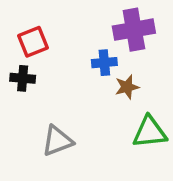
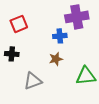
black cross: (23, 78) -> (12, 54), moved
brown star: (127, 87) -> (56, 59), moved

